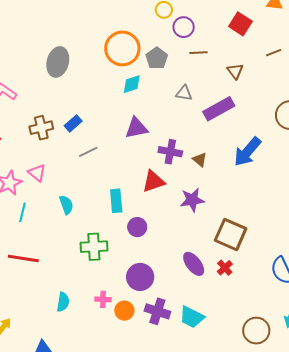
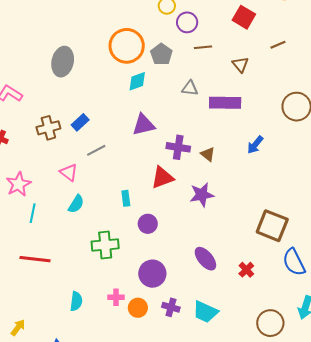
purple rectangle: (219, 109) -> (225, 103), turned 32
blue arrow: (247, 152) -> (255, 145), size x0.6
pink triangle: (37, 173) -> (69, 172), moved
cyan rectangle: (116, 201) -> (126, 198), size x0.7
cyan semicircle: (66, 205) -> (76, 204), turned 54
brown square: (231, 234) -> (272, 226), moved
red cross: (225, 268) -> (246, 270), moved
purple cross: (157, 311) -> (171, 307), size x0.7

